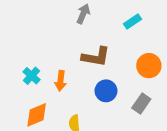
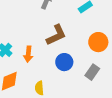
brown L-shape: (96, 57) -> (56, 35), turned -35

